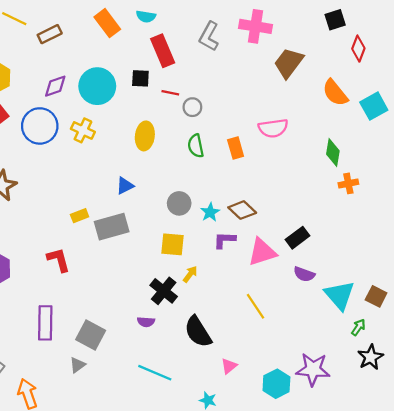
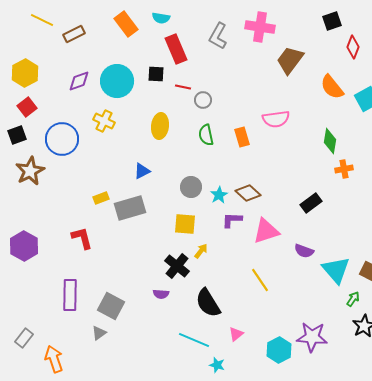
blue circle: (40, 126) -> (62, 139), moved
black rectangle: (298, 238) -> (311, 203), moved
cyan line: (155, 373) -> (194, 340), moved

